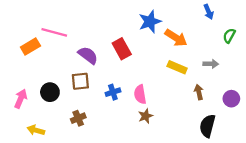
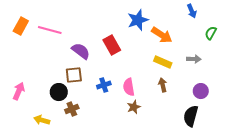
orange rectangle: (30, 47) -> (21, 26), moved, turned -30
black circle: (50, 92) -> (59, 92), moved
brown arrow: (199, 92) -> (163, 85), moved
purple circle: (231, 99) -> (201, 91), moved
yellow arrow: (36, 130) -> (42, 120), moved

